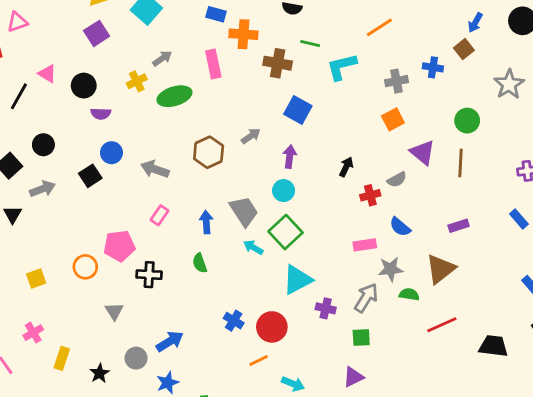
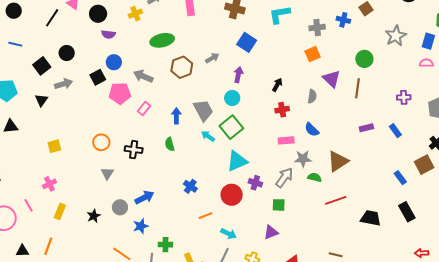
green ellipse: (174, 96) -> (162, 40), moved
gray semicircle: (397, 180) -> (312, 96), turned -56
red cross: (370, 195) -> (282, 110), moved
purple rectangle: (459, 226) -> (366, 128), moved
pink pentagon: (119, 246) -> (120, 93), moved
orange circle: (85, 267) -> (101, 142), moved
red circle: (272, 327) -> (232, 195), moved
yellow rectangle: (62, 358) -> (60, 211), moved

